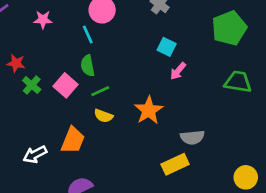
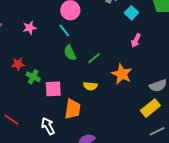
cyan square: (167, 47) -> (131, 13), moved, turned 32
pink square: (66, 85) -> (53, 89), moved, turned -30
green line: (100, 91) -> (94, 58), moved
white arrow: (35, 154) -> (48, 126), turned 102

